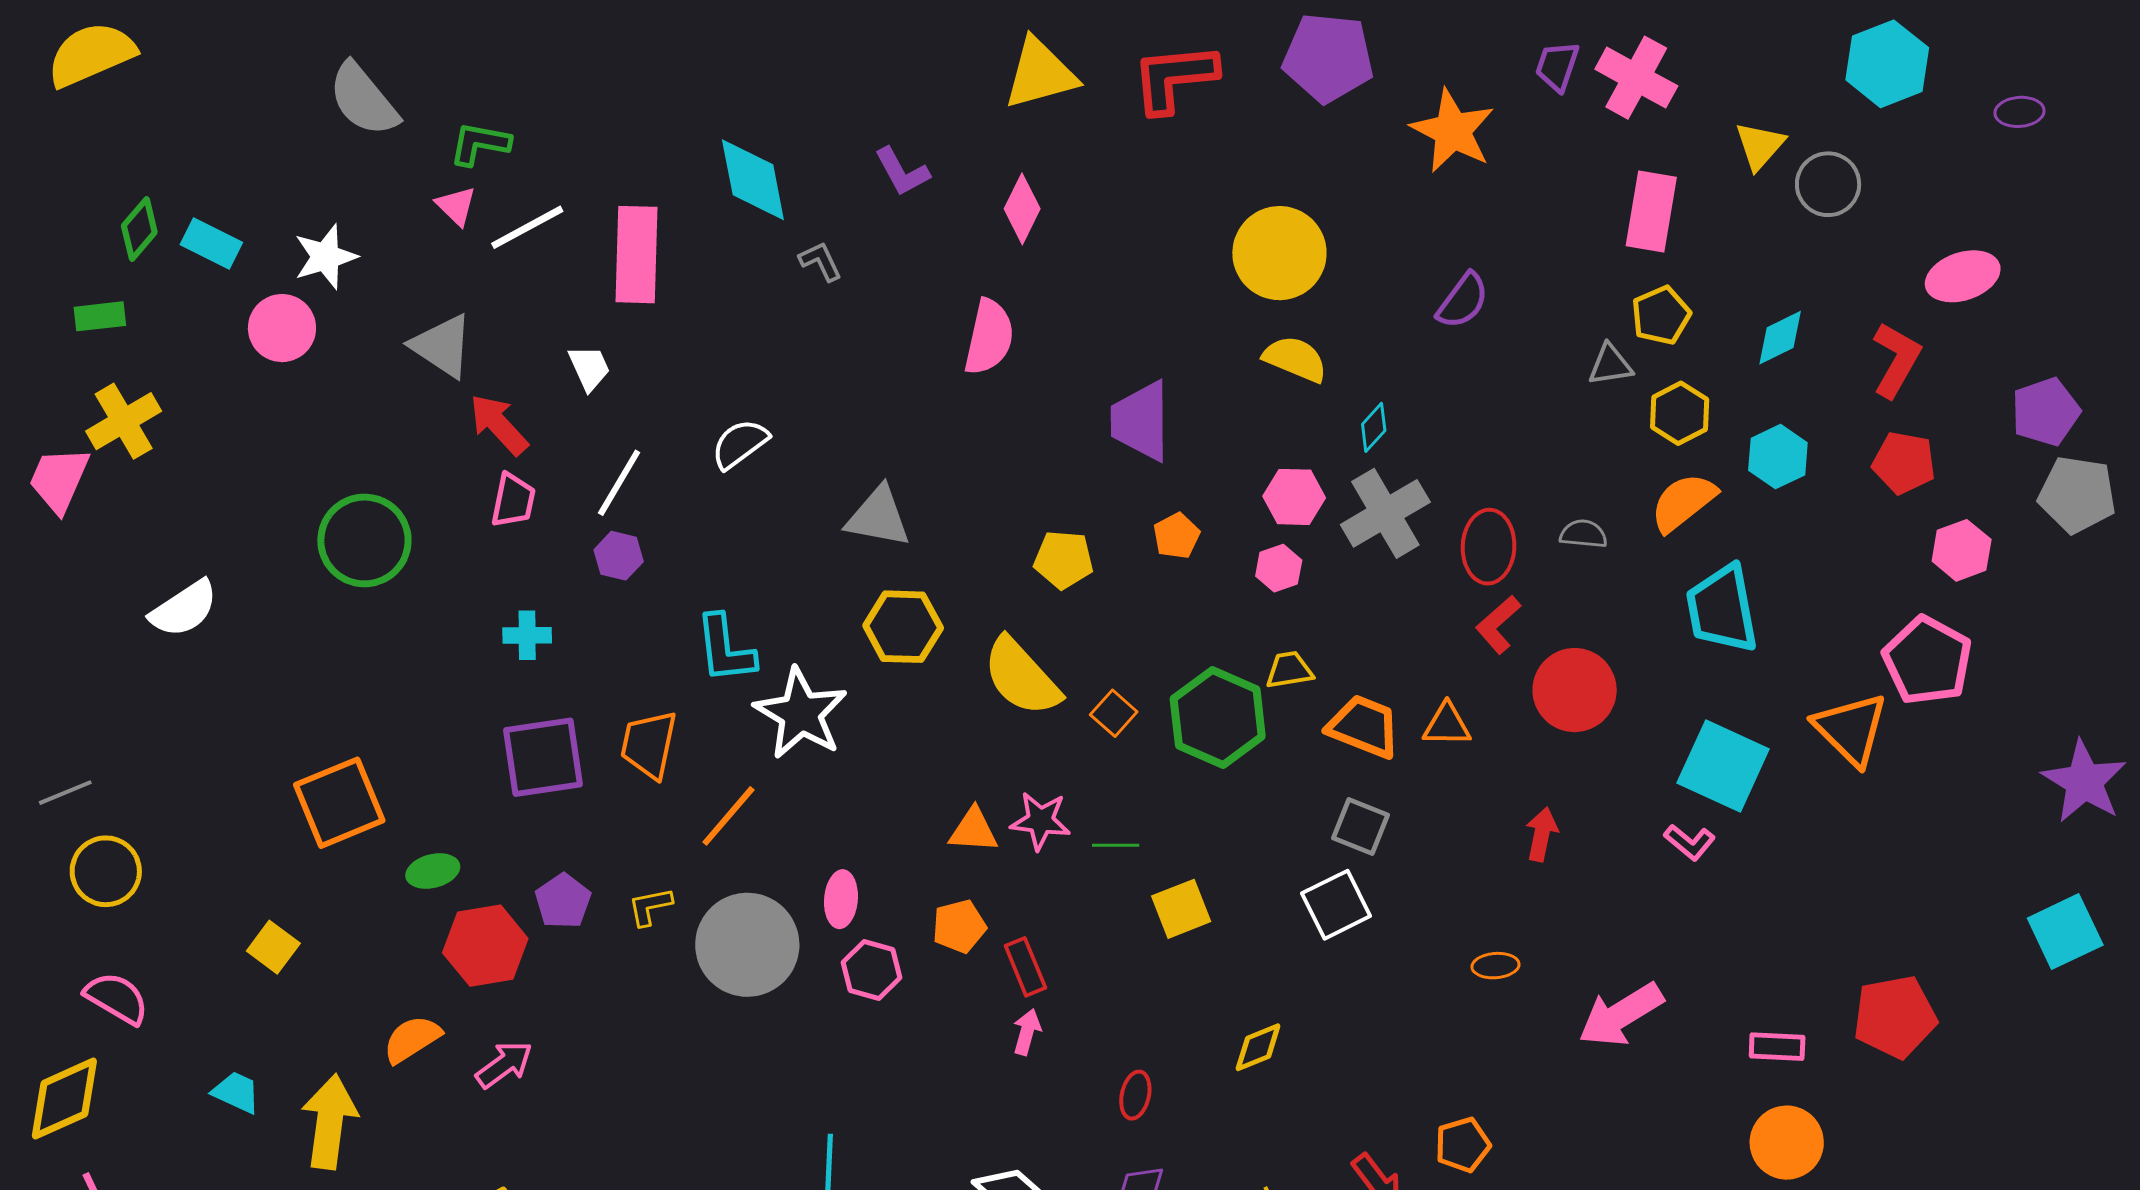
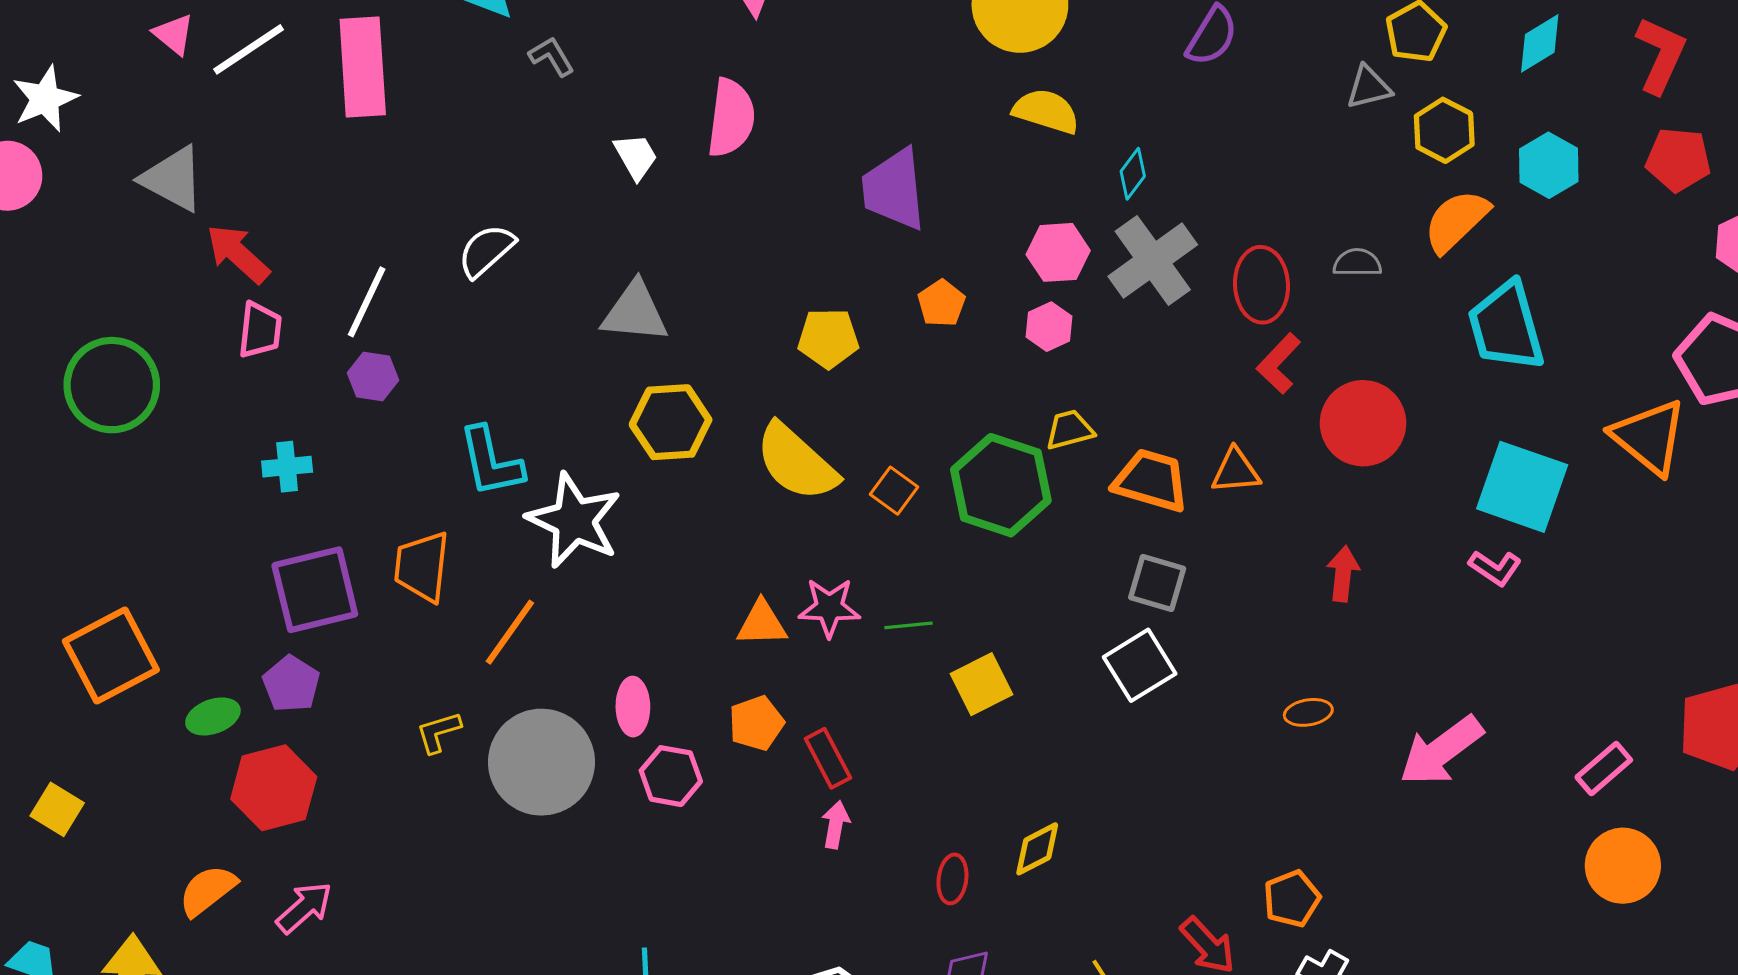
white trapezoid: (589, 368) -> (636, 156), moved
purple pentagon: (563, 901) -> (291, 684), moved
yellow diamond: (1258, 1047) -> (1037, 849), moved
pink rectangle: (1777, 1047) -> (1604, 769), turned -38

